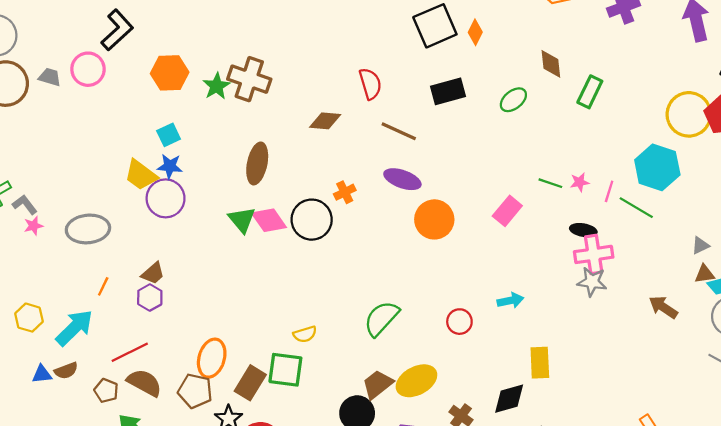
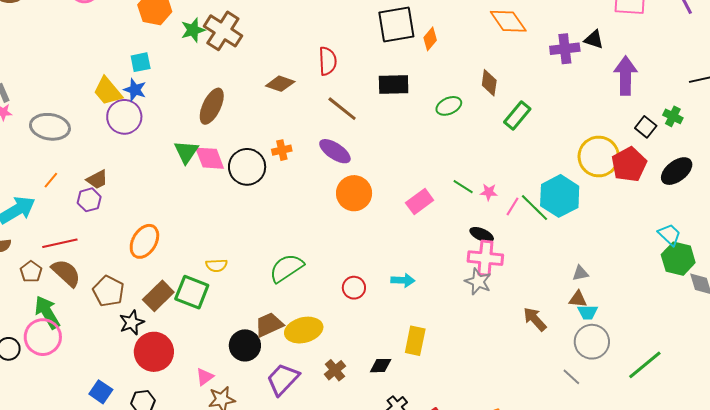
green line: (636, 208) -> (534, 208), moved
orange ellipse: (212, 358) -> (144, 241), moved
black diamond: (509, 399) -> (381, 366), size x0.7

